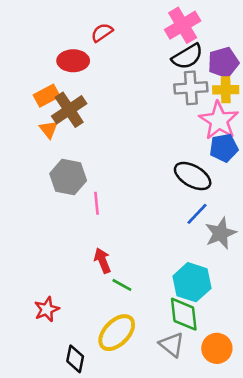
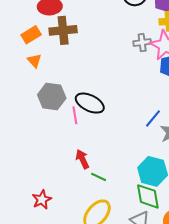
gray cross: (191, 88) -> (142, 43), moved, size x0.7
brown cross: (69, 110) -> (63, 30), moved, turned 32
black ellipse: (193, 176) -> (90, 103), moved

